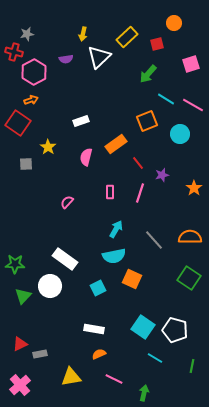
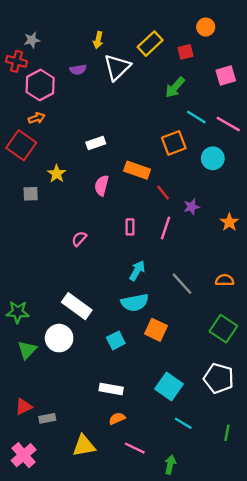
orange rectangle: (116, 144) -> (137, 170), turned 55
orange semicircle: (190, 237) -> (225, 280), size x0.7
white pentagon: (175, 330) -> (219, 378), moved

